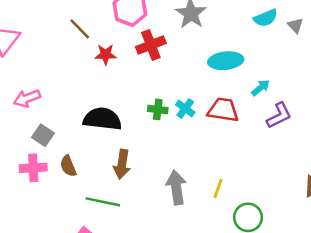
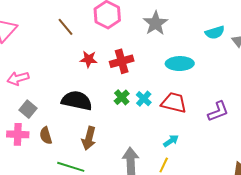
red cross: (151, 45) -> (122, 61), moved
red star: (106, 54) -> (89, 59), moved
cyan arrow: (260, 88) -> (171, 141), moved
green cross: (158, 109) -> (122, 97), turned 35

